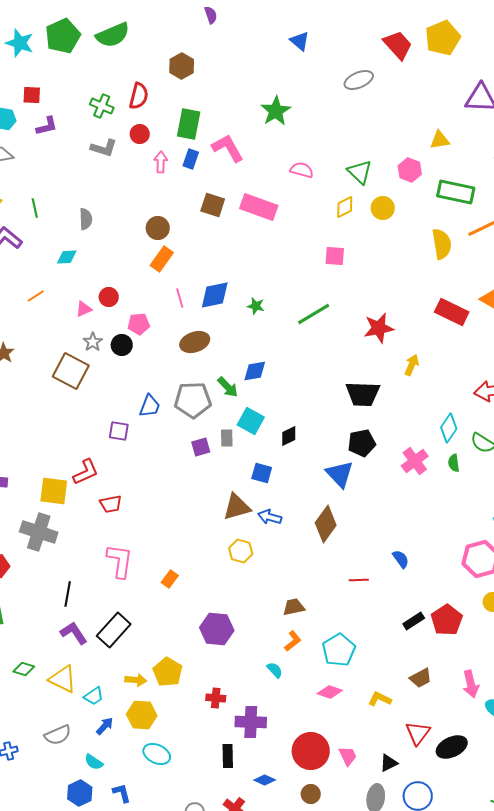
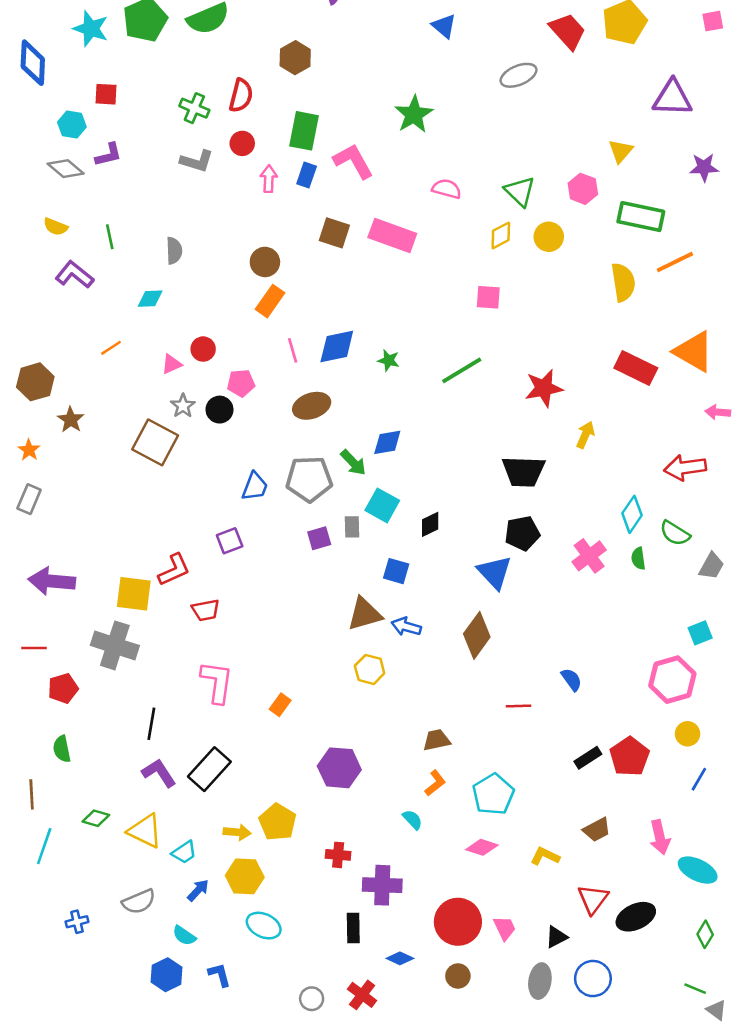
purple L-shape: (47, 126) -> (108, 155), moved
yellow triangle: (440, 140) -> (621, 151), turned -40
purple square: (119, 431) -> (230, 541), moved, turned -30

